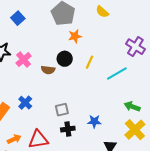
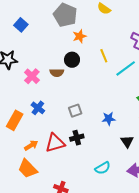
pink cross: (24, 60) -> (32, 76), moved
yellow line: (90, 62) -> (104, 56), moved, turned -40
black cross: (68, 129) -> (77, 138), moved

